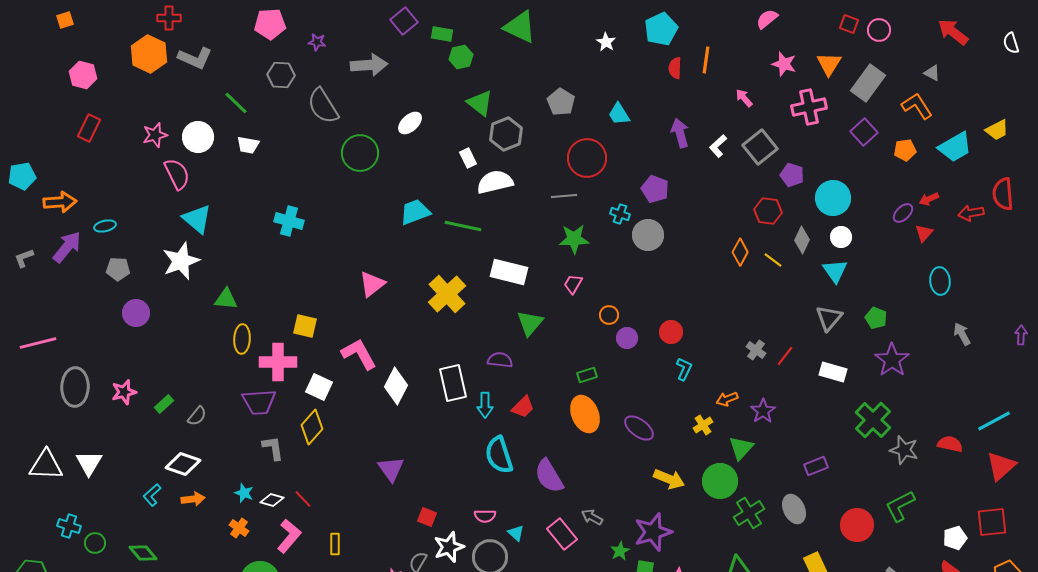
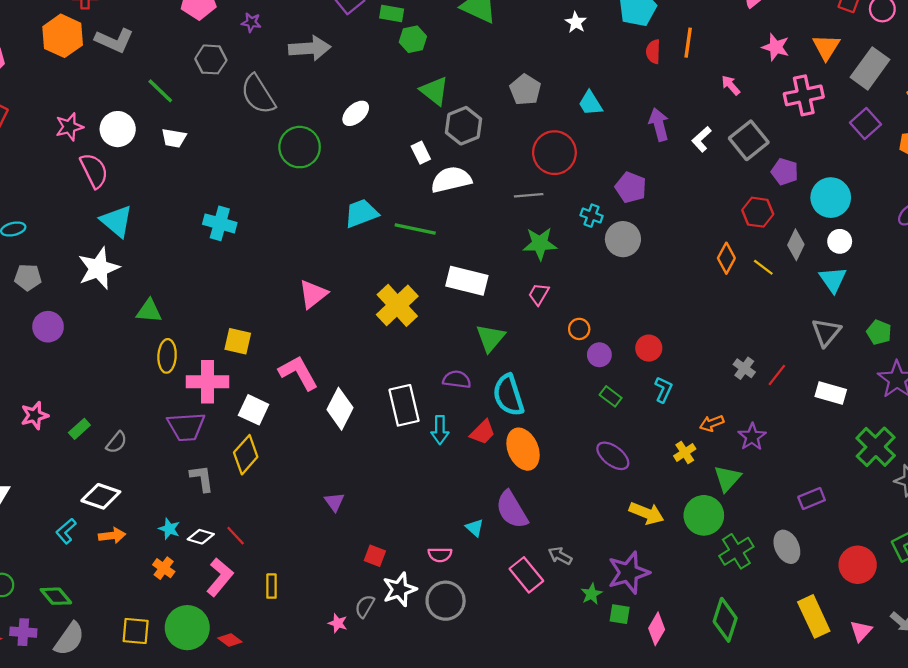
green rectangle: (587, 375) -> (611, 396), moved, turned 54
orange ellipse: (585, 414) -> (523, 449), moved
cyan semicircle: (499, 455) -> (508, 395), moved
purple triangle: (391, 469) -> (334, 502), size x0.7
cyan triangle: (516, 533) -> (475, 528), moved

